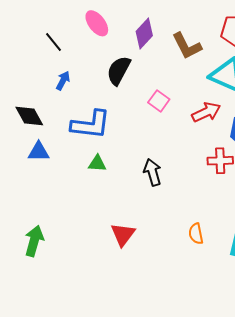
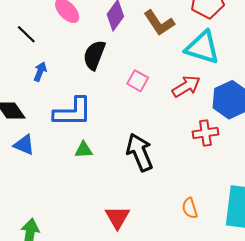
blue triangle: (39, 152) -> (24, 145), turned 30
black arrow: (153, 172) -> (140, 152), size x1.4

